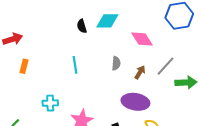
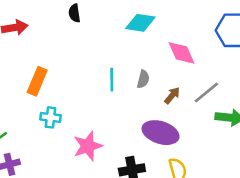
black semicircle: (82, 26) -> (74, 13), moved
cyan line: (75, 65) -> (112, 80), moved
orange rectangle: (24, 66) -> (37, 81), moved, size x1.5

